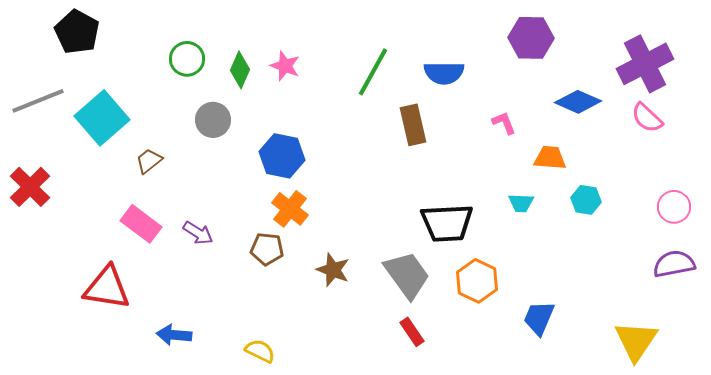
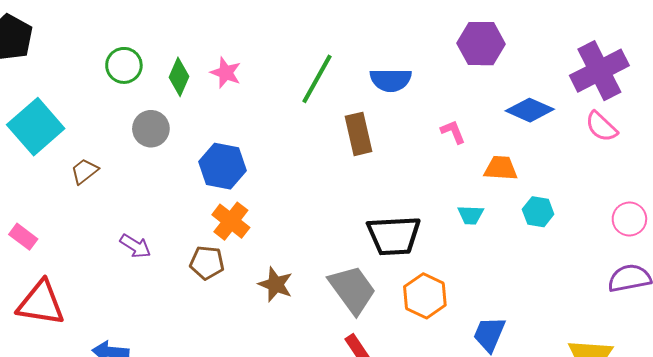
pink rectangle: (141, 224) -> (23, 237), moved, size x0.7

